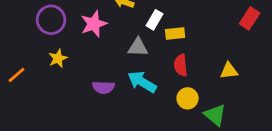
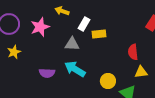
red semicircle: (181, 65) -> (133, 52), moved
yellow triangle: (229, 71) -> (141, 72), moved

